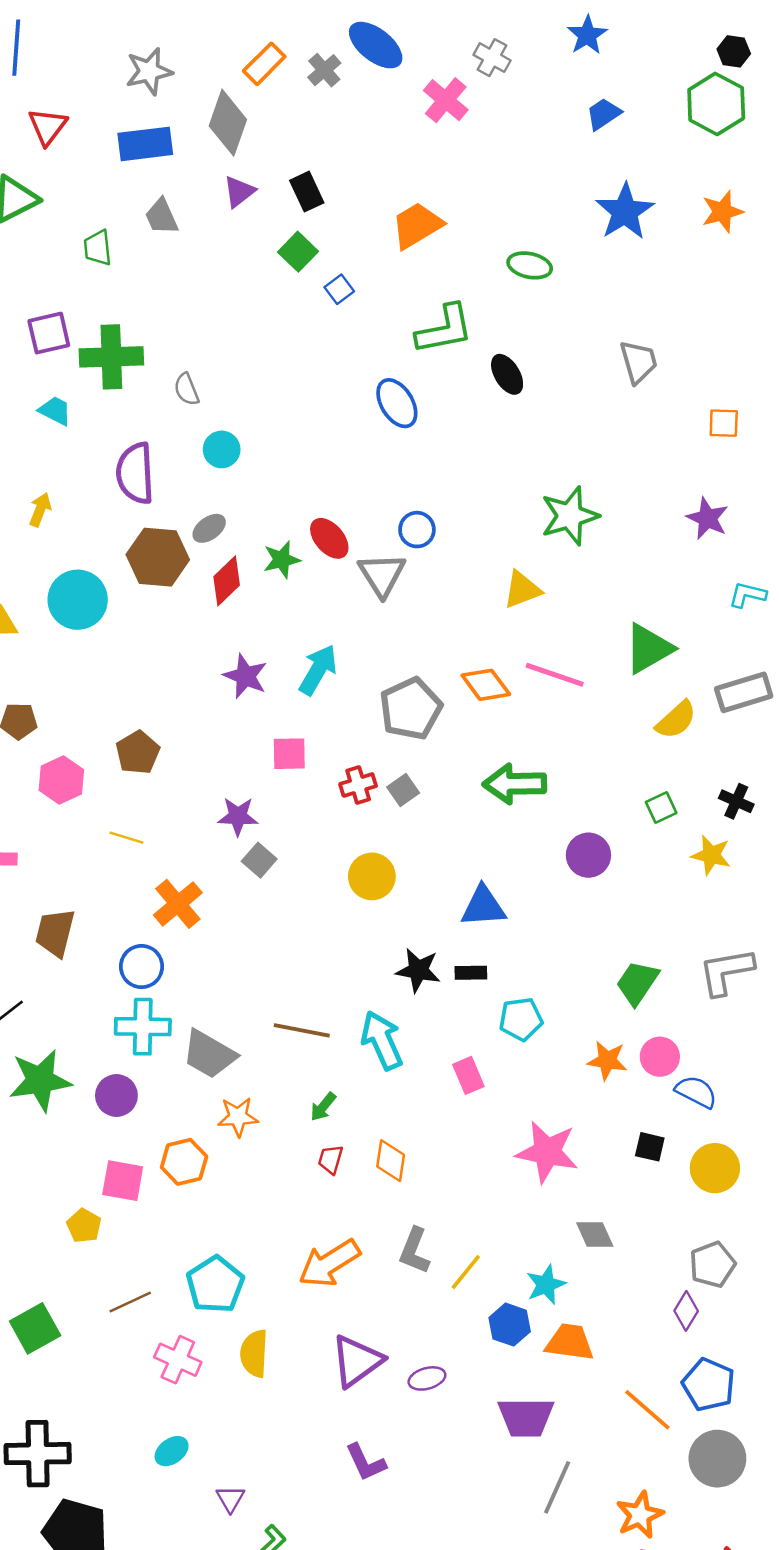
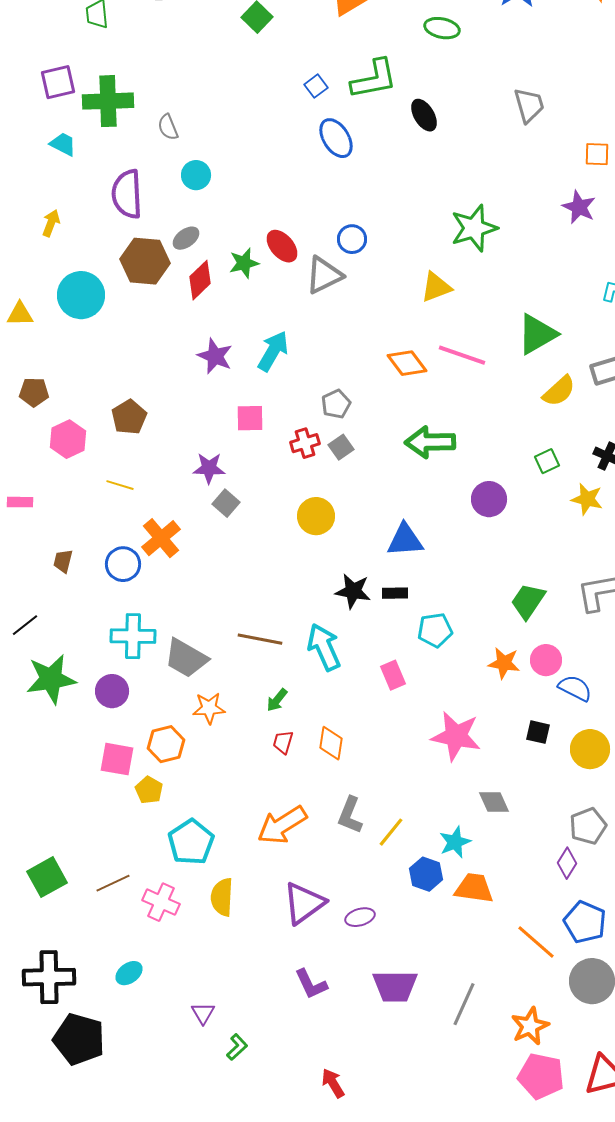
blue square: (339, 289) -> (316, 86), moved
purple star: (707, 518) -> (579, 207), moved
gray triangle: (382, 575) -> (324, 275), turned 36
gray pentagon: (411, 709) -> (336, 404), moved, size x0.6
brown trapezoid: (55, 933) -> (63, 561), size x0.6
blue circle: (142, 967) -> (123, 564), moved
yellow pentagon: (84, 1226) -> (149, 790), moved
brown line: (130, 1302) -> (113, 883), moved
purple trapezoid: (526, 1417) -> (395, 986), moved
cyan ellipse: (172, 1451) -> (129, 973), moved

